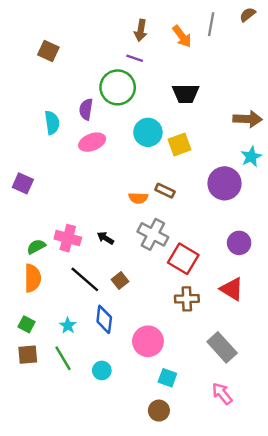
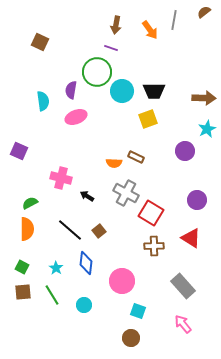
black trapezoid: (186, 93) -> (154, 91), moved
cyan circle: (148, 132) -> (122, 91), moved
purple circle: (225, 183) -> (185, 151), size x0.7
pink cross: (68, 238) -> (61, 178), moved

